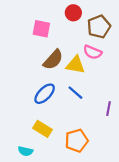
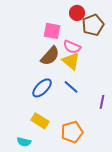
red circle: (73, 13) -> (77, 13), moved
pink square: (41, 29) -> (52, 31), moved
pink semicircle: (93, 52) -> (72, 47), moved
yellow triangle: (75, 65) -> (71, 61), turned 30

